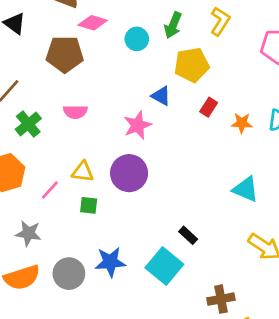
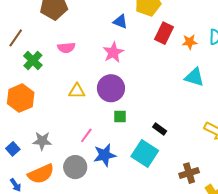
blue triangle: (161, 96) -> (120, 22), moved
red rectangle: (209, 107) -> (164, 33), size x1.5
cyan triangle: (246, 189) -> (194, 77), moved
pink line: (50, 190) -> (86, 135), moved
green square: (89, 205) -> (120, 117), moved

